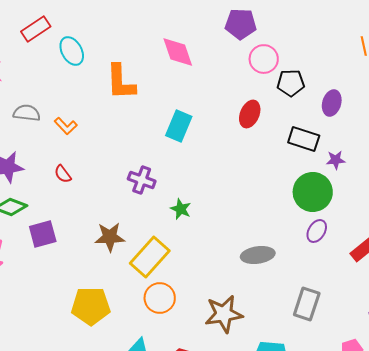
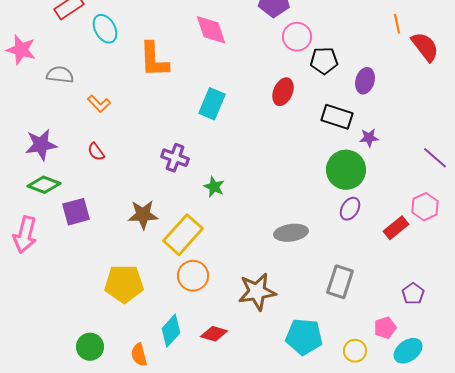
gray semicircle: (27, 113) -> (60, 75), moved

